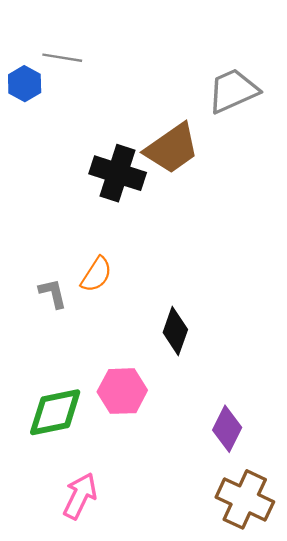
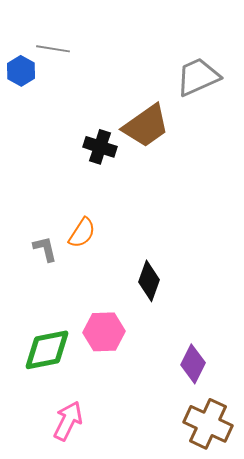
black cross: (118, 173) -> (100, 147), size x0.7

